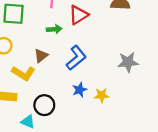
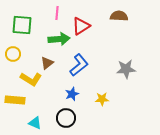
green arrow: (54, 29) -> (59, 39), size x1.5
blue star: (80, 90) -> (72, 94), moved
black circle: (44, 105) -> (66, 118), moved

